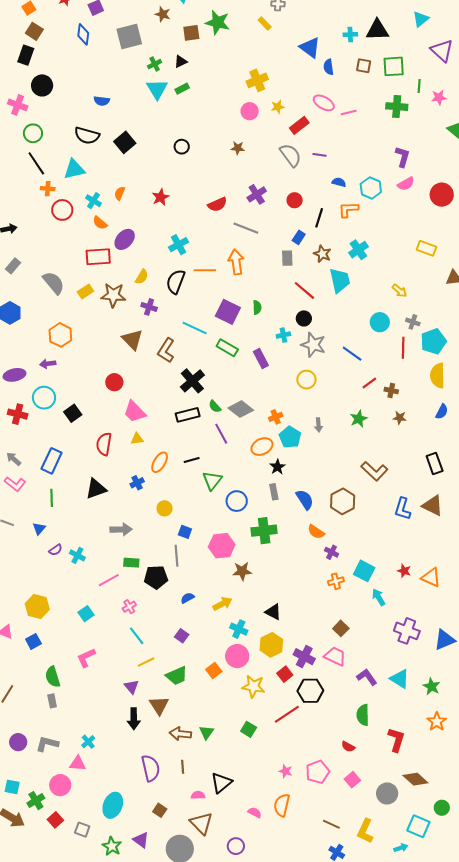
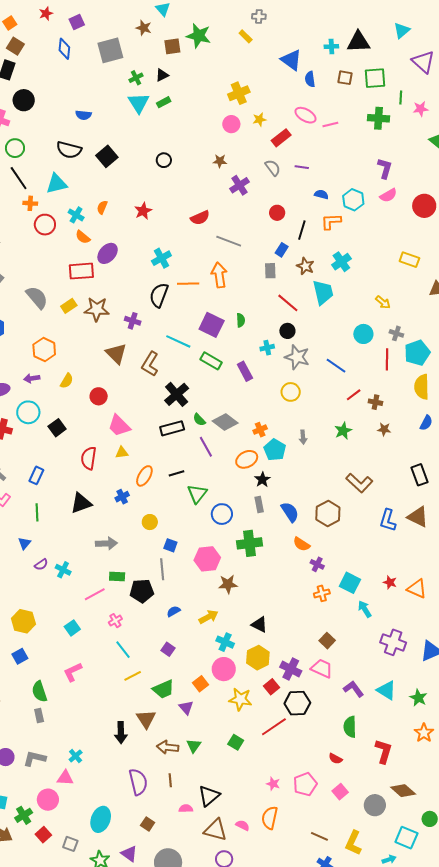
gray semicircle: (291, 155) -> (273, 168), size x0.7
purple cross: (257, 194) -> (239, 185), moved
yellow semicircle: (142, 277) -> (67, 381), moved
blue rectangle: (52, 461) -> (36, 475), size x0.7
purple triangle: (131, 687) -> (186, 708), moved
brown triangle: (201, 823) -> (215, 830), moved, turned -30

